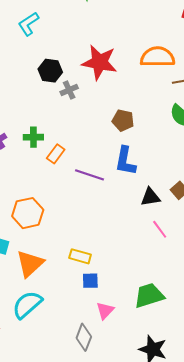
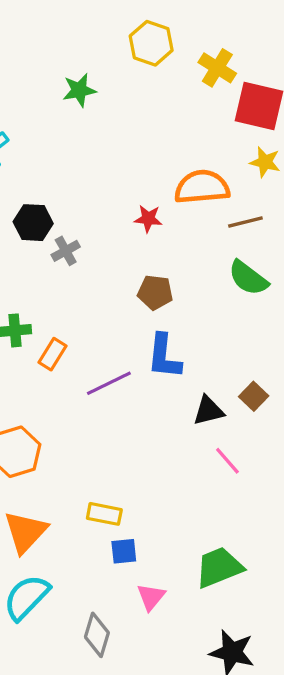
red star: (100, 62) -> (148, 219), moved, size x0.5
purple line: (89, 175) -> (109, 383), turned -40
gray diamond: (84, 337) -> (97, 635), moved

